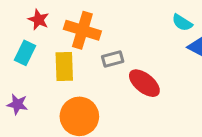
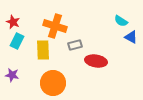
red star: (39, 20) -> (13, 22), moved
red ellipse: (144, 83) -> (96, 61), turned -30

